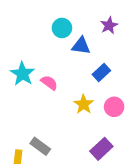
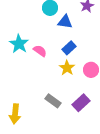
blue rectangle: (101, 72) -> (69, 48), moved
gray rectangle: (40, 146) -> (53, 101), moved

